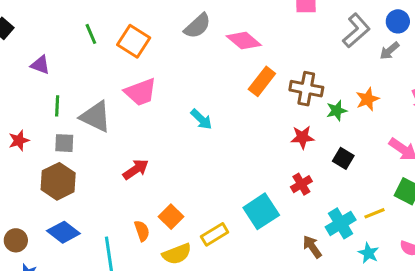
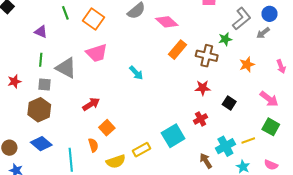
purple triangle: (40, 65) -> (41, 32), moved
green star: (337, 111) -> (225, 39), moved
orange square: (171, 217) -> (107, 128), moved

